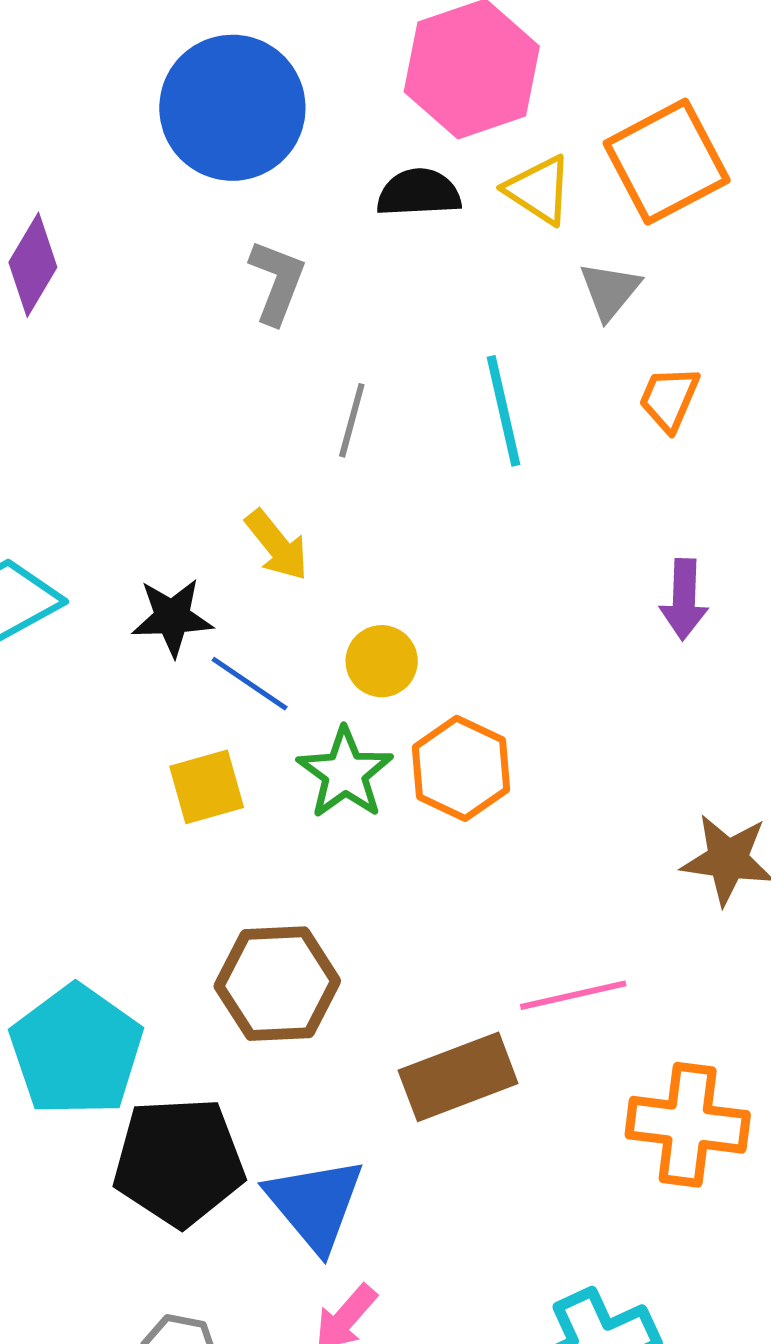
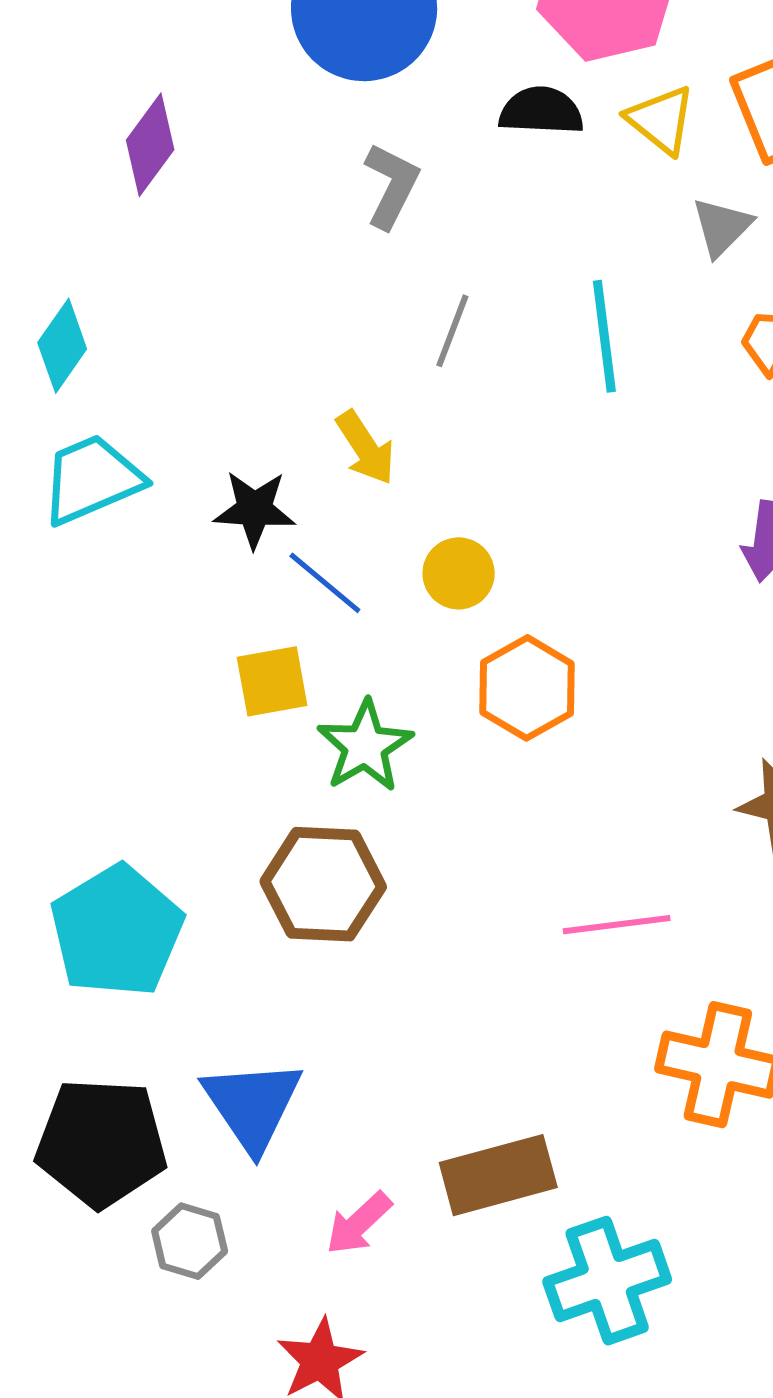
green star: (345, 773) -> (365, 746), moved
brown rectangle: (458, 1077) -> (498, 1175), moved
black pentagon: (179, 1162) -> (101, 1143), moved
blue triangle: (315, 1204) -> (252, 1105), moved

